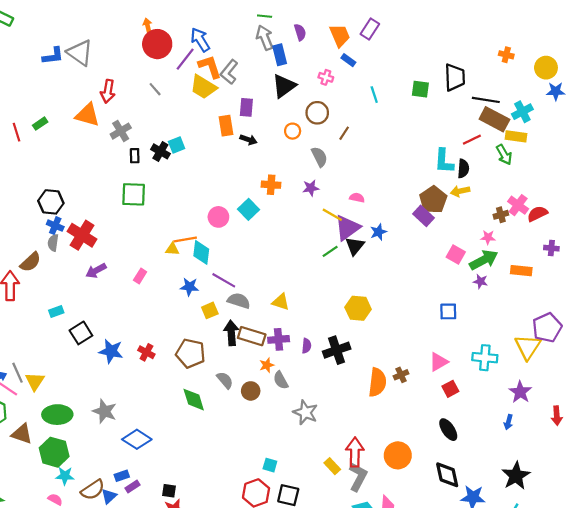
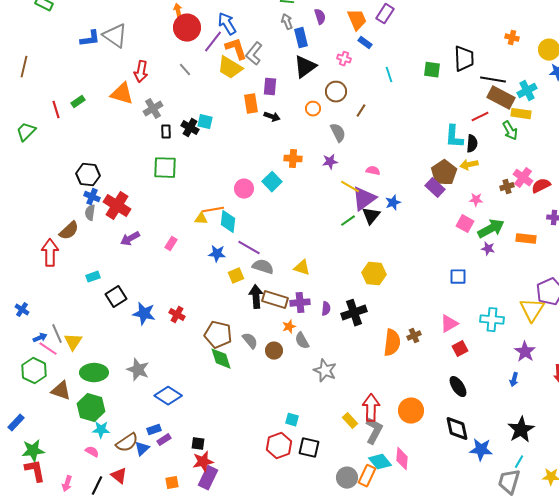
gray arrow: (265, 38) -> (287, 22), size x0.7
cyan square: (177, 145) -> (205, 122), turned 35
pink star: (488, 237) -> (476, 200), moved
brown pentagon: (191, 353) -> (218, 335), moved

